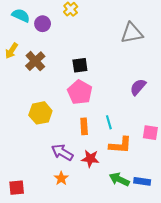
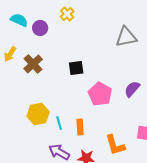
pink pentagon: (80, 92) -> (100, 94), moved
cyan line: (109, 122) -> (59, 123), moved
orange L-shape: (120, 145) -> (115, 145), turned 70

